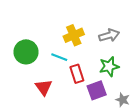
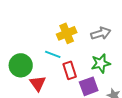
green circle: (26, 52) -> (21, 65), moved

